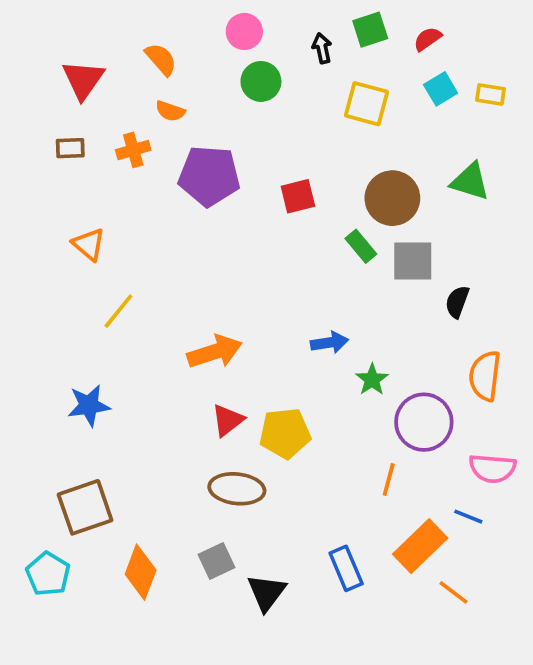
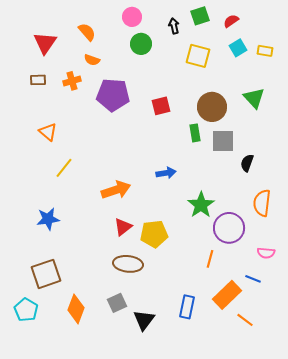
green triangle: (470, 181) -> (254, 98), turned 30
green rectangle: (361, 246) -> (195, 133), turned 30
blue arrow: (329, 343) -> (166, 173), moved
green star: (372, 380) -> (201, 205), size x1.5
pink semicircle: (492, 468) -> (266, 253), size x0.7
blue rectangle: (346, 568) -> (187, 307), turned 35

